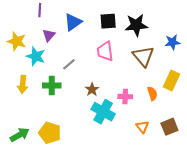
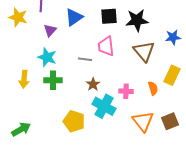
yellow star: (17, 41) -> (18, 17), moved
cyan star: (36, 56) -> (47, 57), moved
gray line: (69, 64) -> (85, 59), moved, turned 48
orange triangle: (142, 127) -> (143, 121), size x1.6
yellow pentagon: (50, 133) -> (74, 121), moved

